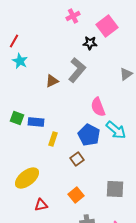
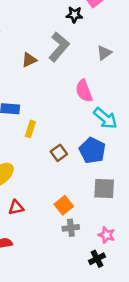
gray triangle: (126, 74) -> (104, 53), moved
blue pentagon: (89, 135) -> (92, 150), moved
orange square: (76, 195) -> (64, 205), moved

